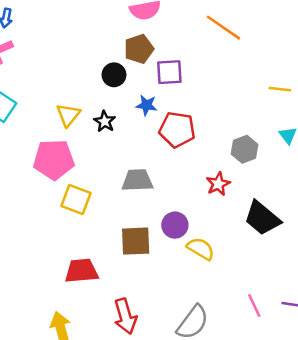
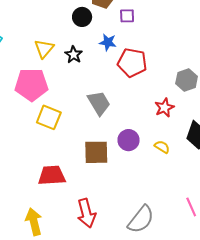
purple square: (169, 72) -> (127, 16), size x0.7
gray trapezoid: (137, 180) -> (99, 103), turned 60
yellow semicircle: (201, 249) -> (162, 147), moved, size x0.7

